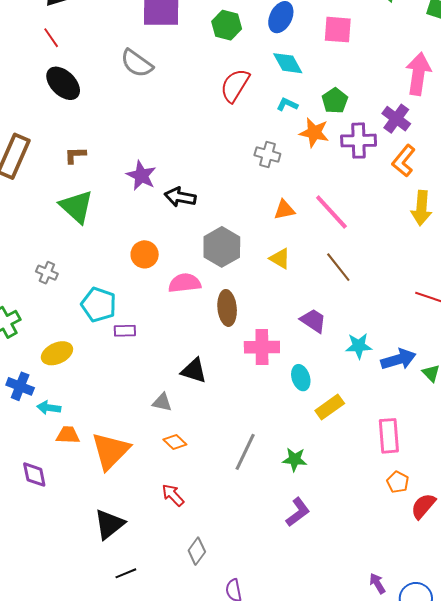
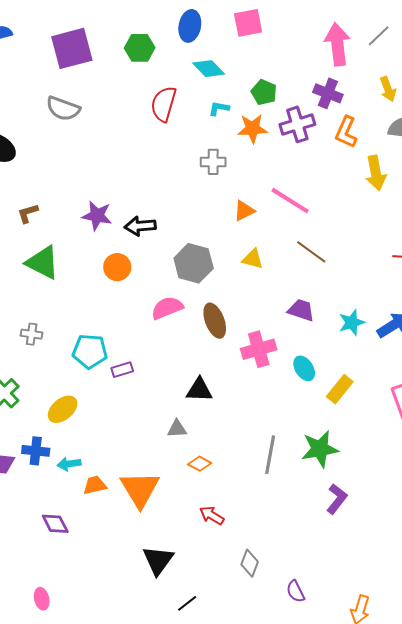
orange circle: (145, 254) -> (117, 267), moved
green star: (295, 459) -> (320, 449), size x1.5
purple diamond: (34, 475) -> (55, 524), moved

